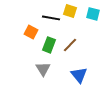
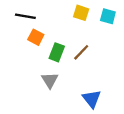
black line: (51, 18) -> (25, 16), moved
blue triangle: (79, 75) -> (92, 99), moved

